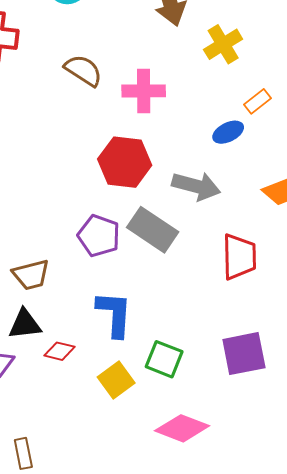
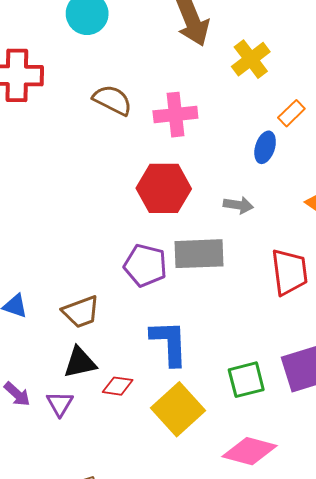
blue ellipse: (228, 132) -> (265, 147), turned -40
gray arrow: (196, 186) -> (238, 205), size x0.6
gray rectangle: (153, 230) -> (199, 254), turned -30
green square: (164, 359) -> (246, 380), moved, turned -30
yellow square: (116, 380) -> (178, 409), size x1.4

